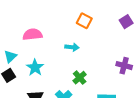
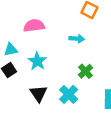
cyan triangle: (10, 56) -> (11, 50), turned 32

